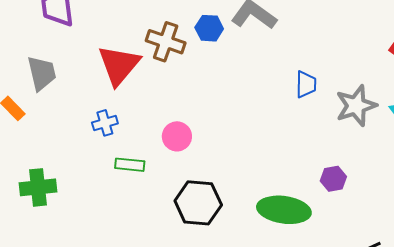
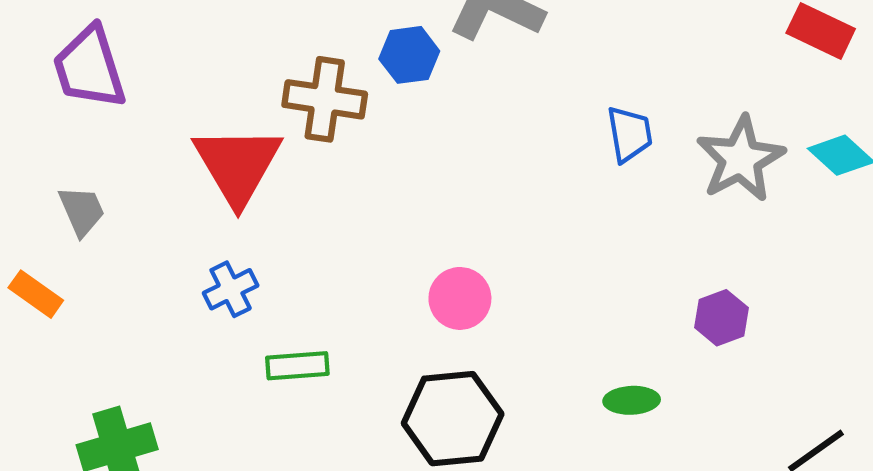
gray trapezoid: (42, 73) -> (82, 211), size x0.7
pink circle: (177, 136) -> (460, 298), moved
green ellipse: (284, 210) -> (632, 400), size x0.5

